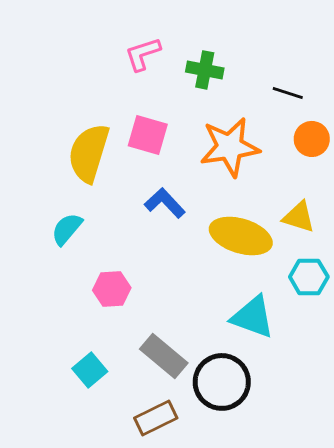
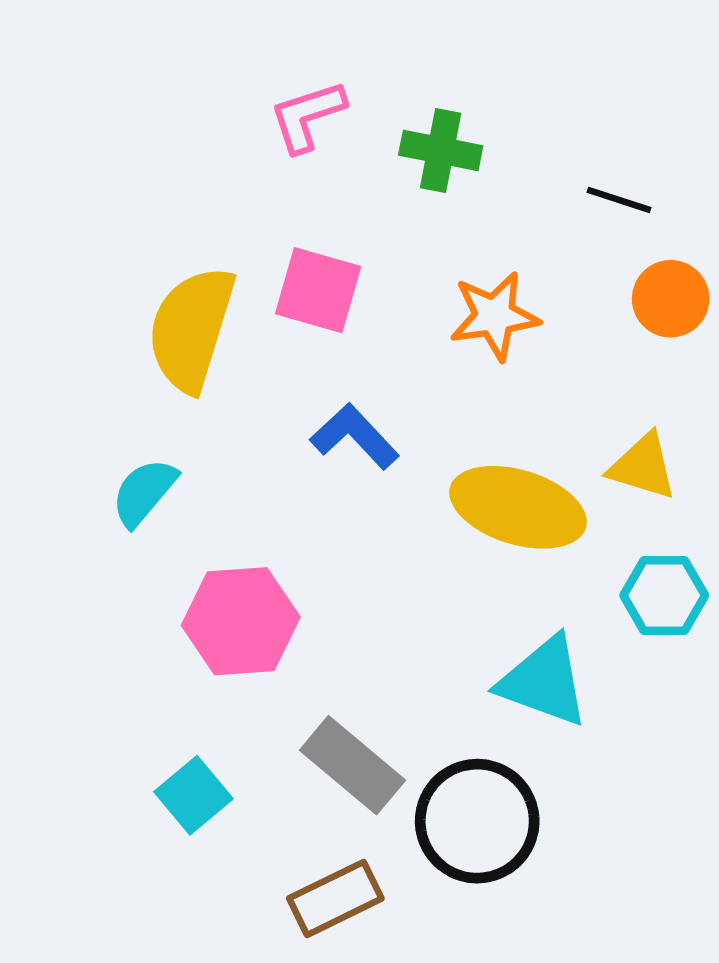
orange star: (230, 147) -> (494, 316), size x0.7
pink hexagon: (112, 289) -> (241, 621), size x1.4

